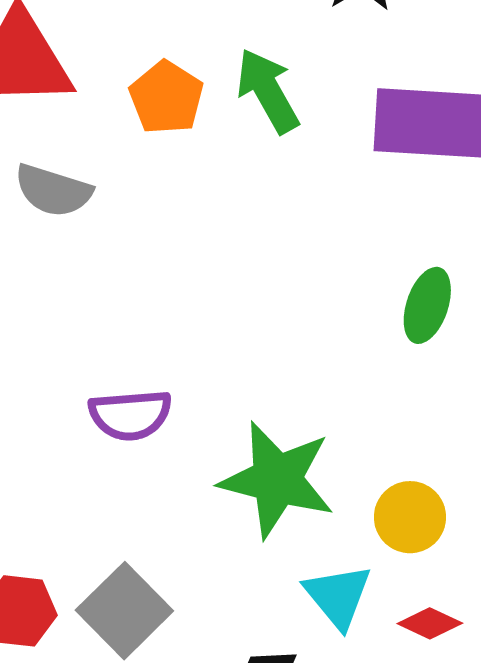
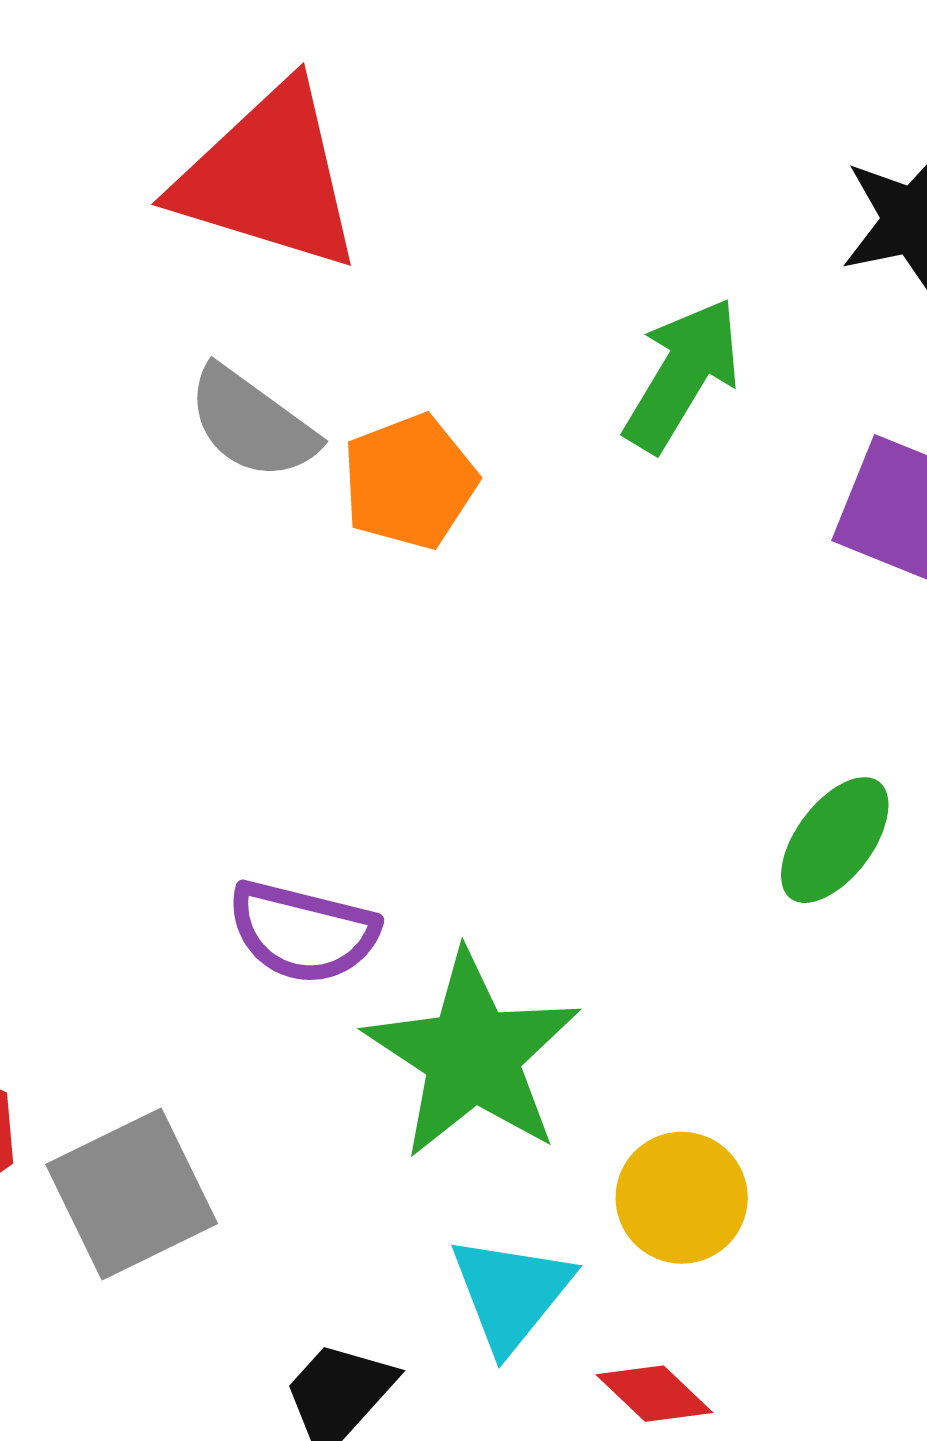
green arrow: (268, 91) -> (682, 375), turned 42
orange pentagon: (166, 98) -> (409, 482), moved
purple semicircle: (130, 415) -> (303, 932), moved

